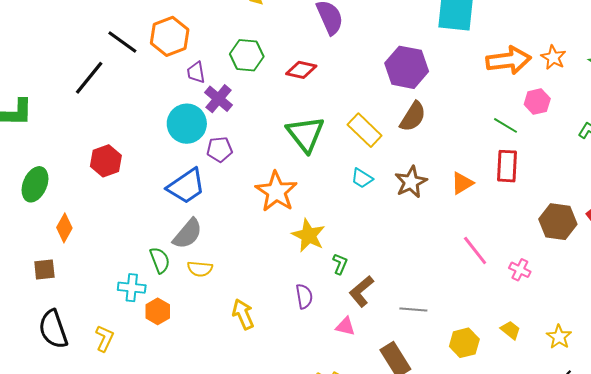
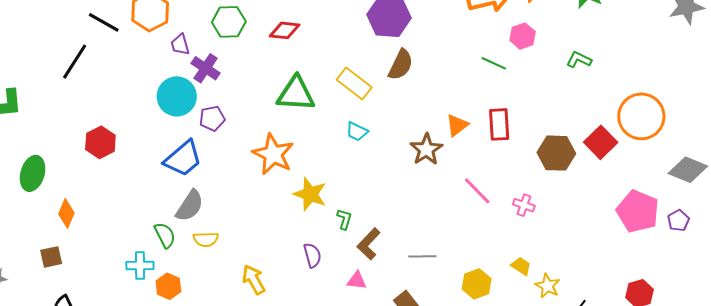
green triangle: (305, 134) -> (296, 94), turned -42
red rectangle: (507, 166) -> (499, 124), moved
brown star: (411, 182) -> (426, 149), moved
yellow star: (559, 337) -> (548, 286), moved

